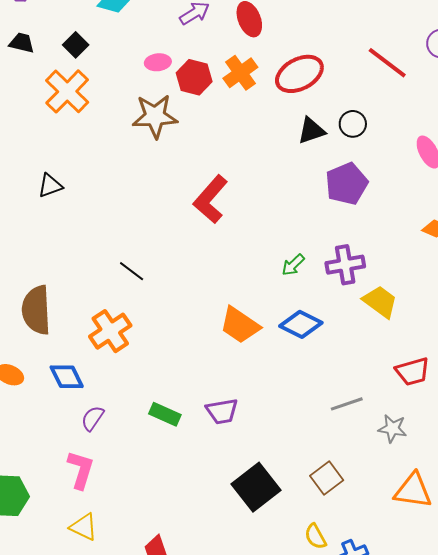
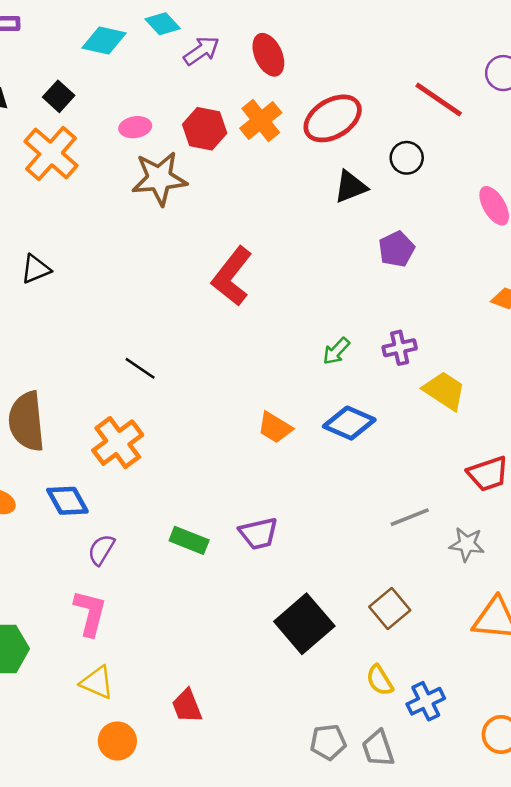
pink ellipse: (158, 62) -> (135, 127), moved
black circle: (353, 124) -> (407, 158), moved
purple pentagon: (347, 184) -> (396, 249), size x0.7
purple cross: (345, 265) -> (400, 348), size x0.7
orange trapezoid: (240, 325) -> (275, 428), size x0.7

